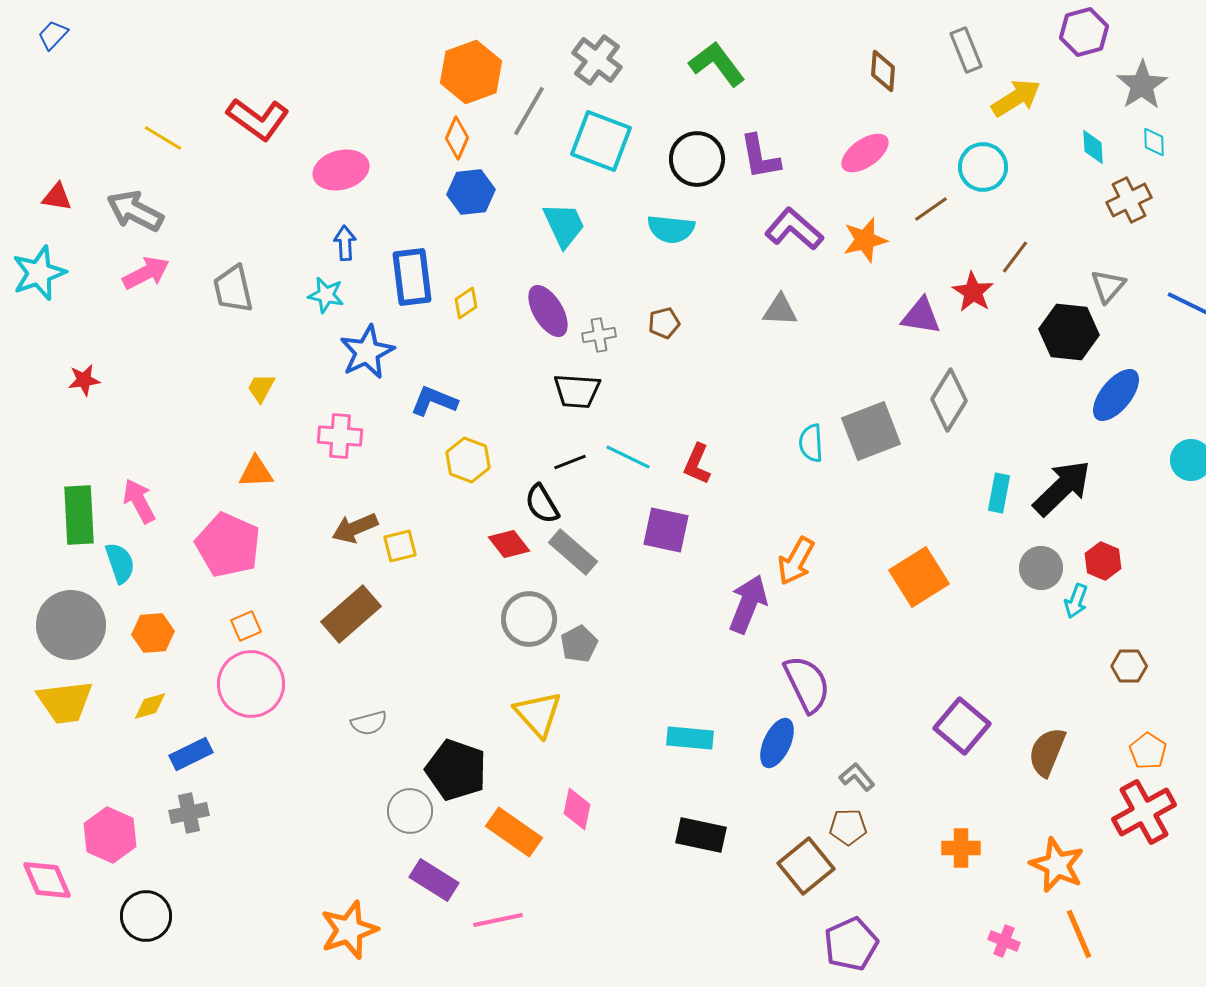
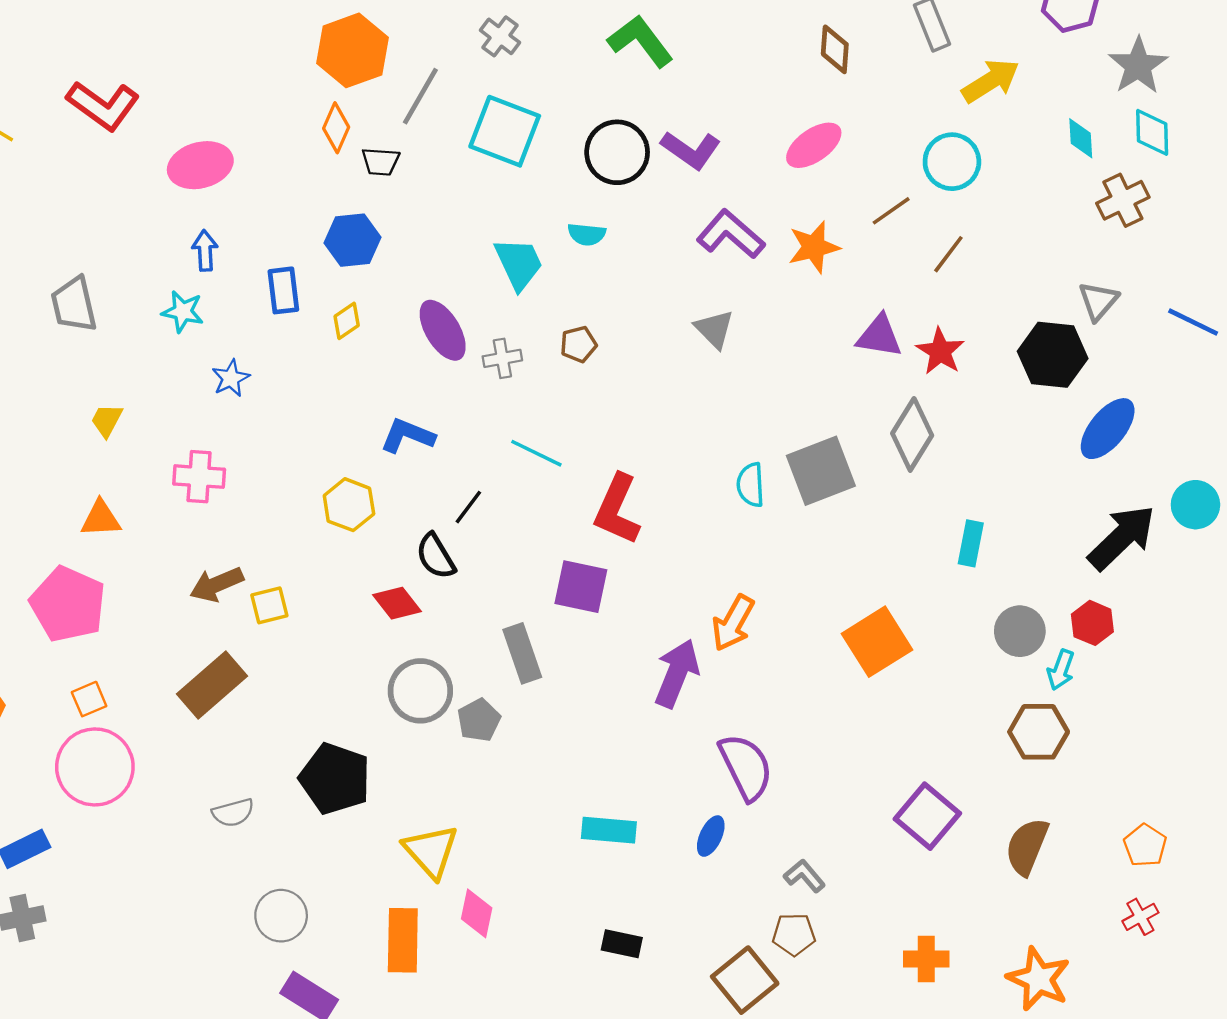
gray cross: (597, 60) -> (500, 36), size x0.7
cyan diamond: (1154, 142) -> (1152, 132), size x1.4
purple L-shape: (760, 157) -> (691, 150), turned -45
blue hexagon: (471, 192) -> (352, 240), moved
cyan trapezoid: (564, 225) -> (519, 264), moved
cyan semicircle: (671, 229) -> (587, 234), size x0.7
brown line: (1015, 257) -> (948, 254), moved
blue rectangle: (412, 277) -> (283, 290), size x0.7
red star: (973, 292) -> (940, 351), moved
gray triangle: (780, 310) -> (714, 329), turned 42
blue star: (367, 352) -> (231, 378), size x0.6
black trapezoid: (577, 391) -> (381, 162), moved, size x0.7
blue L-shape: (434, 401) -> (408, 436), moved
cyan line: (628, 457) -> (536, 453), moved
black line: (570, 462) -> (468, 507), turned -32
red L-shape: (697, 464) -> (617, 509), size x1.5
black arrow: (1062, 488) -> (1122, 537), moved
gray rectangle: (573, 552) -> (522, 653), moved, turned 30
brown hexagon: (1129, 666) -> (1039, 732), moved, size x1.4
yellow triangle: (538, 714) -> (431, 851), moved
blue ellipse: (777, 743) -> (711, 836), size x0.7
black pentagon: (456, 770) -> (335, 779), moved
red cross: (1144, 812) -> (1140, 917), size x0.5
orange rectangle: (514, 832) -> (403, 940), turned 56
black rectangle: (701, 835) -> (622, 944), size x0.7

